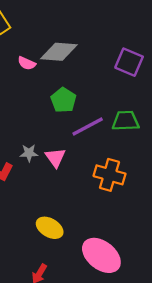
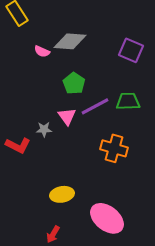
pink triangle: (55, 158) -> (67, 116), moved
yellow ellipse: (50, 228) -> (62, 194), turned -40

